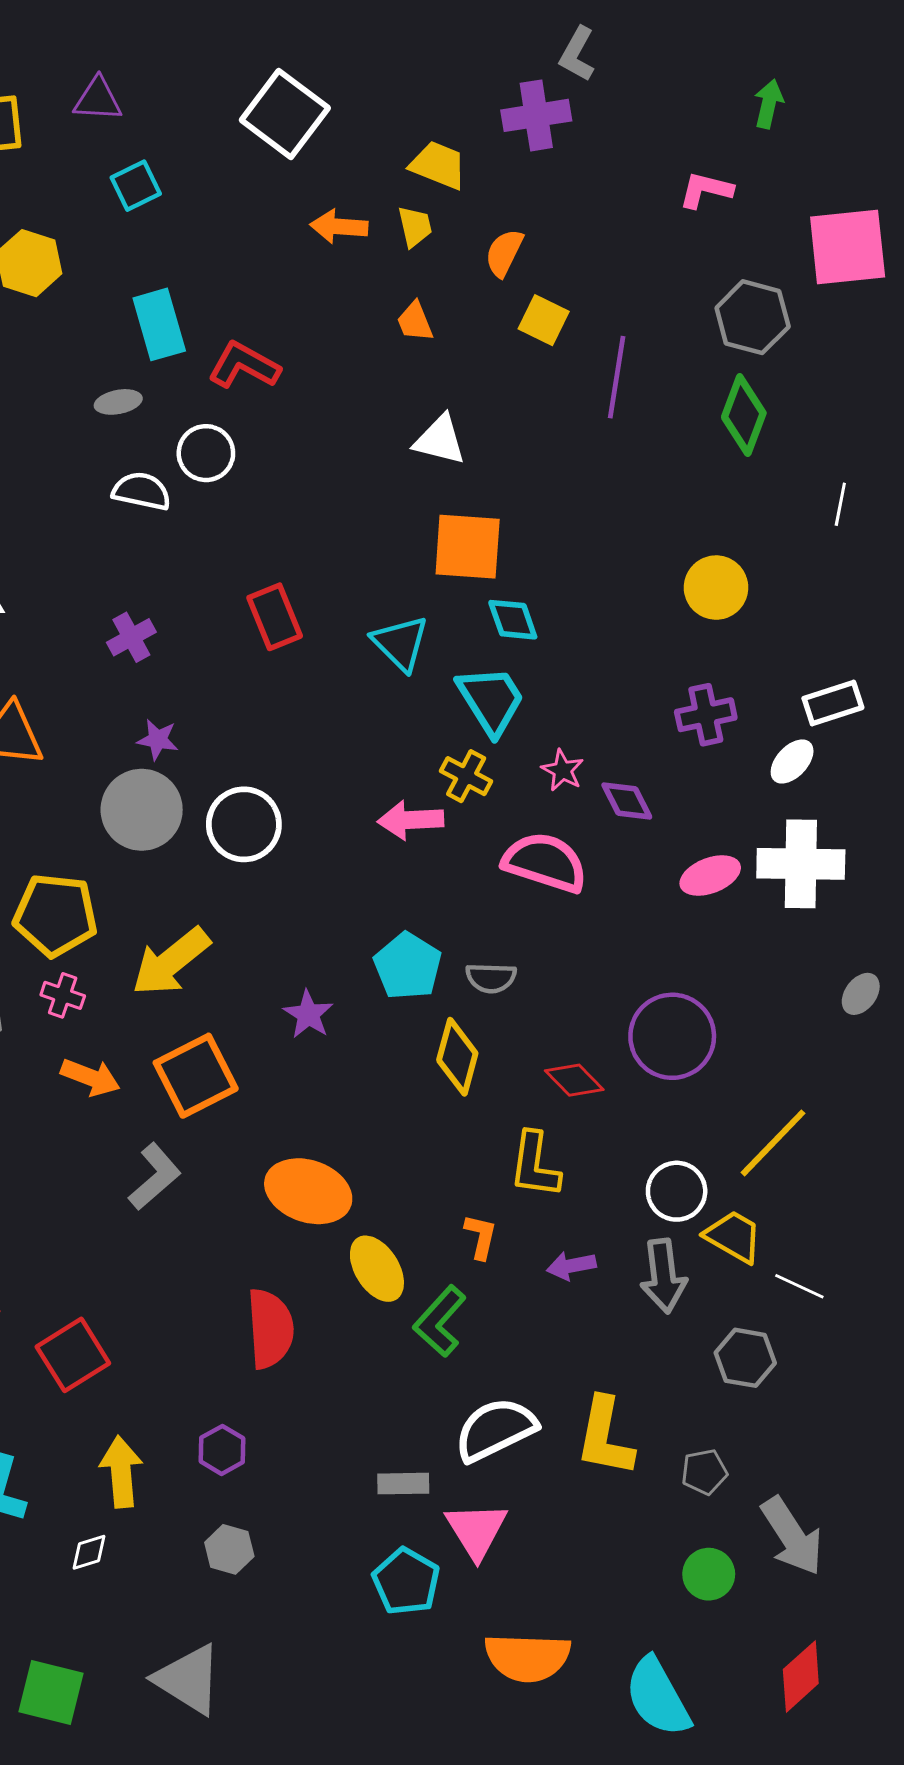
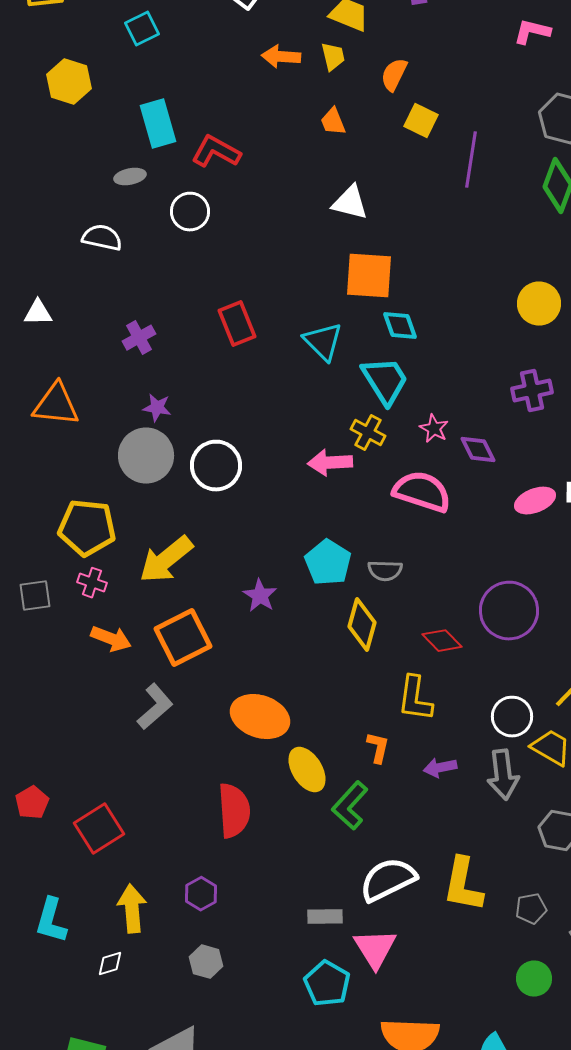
white semicircle: (142, 491) -> (102, 238), moved

